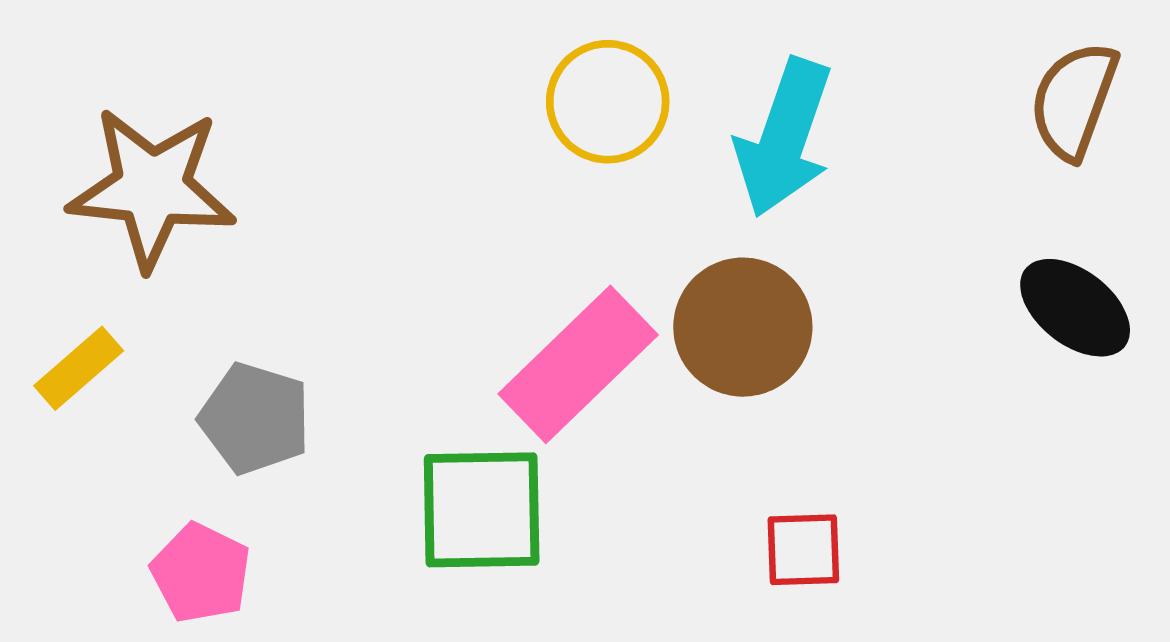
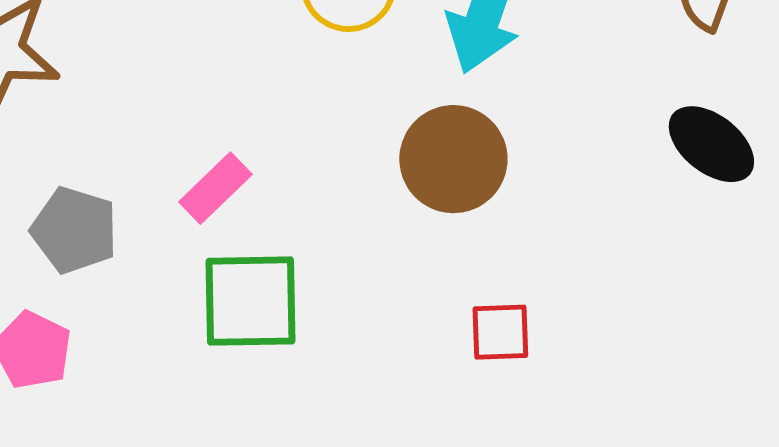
pink rectangle: (578, 364) -> (215, 188), moved, size x0.6

